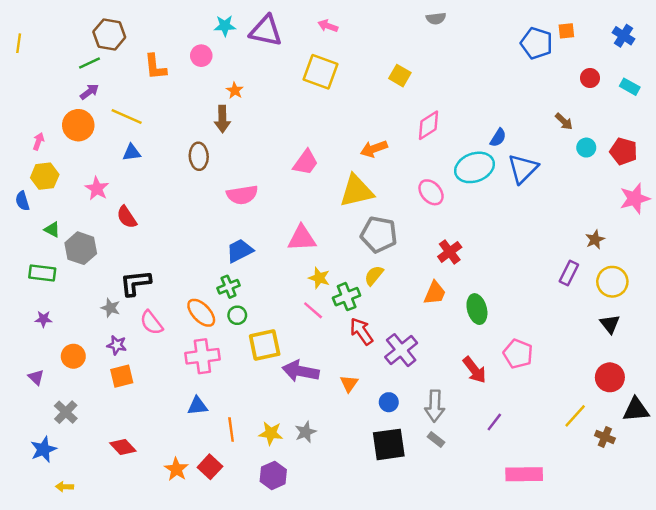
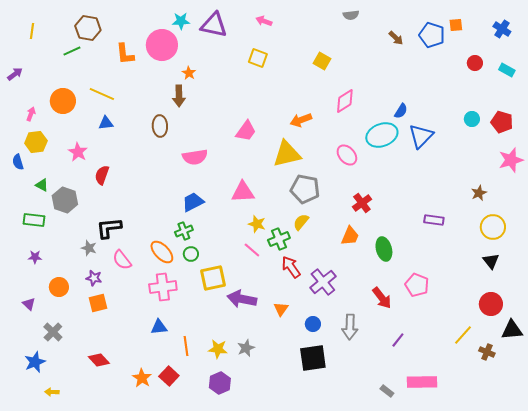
yellow line: (19, 43) -> (32, 31), moved
pink circle: (201, 56) -> (162, 45), size x1.8
yellow square: (320, 72) -> (258, 58), size x0.7
purple arrow: (89, 92) -> (15, 74), moved
brown arrow: (564, 121) -> (396, 38), moved
red semicircle: (127, 217) -> (102, 175), turned 54
purple rectangle: (569, 273) -> (434, 220), moved, turned 72
gray rectangle: (436, 439) -> (387, 391), moved

